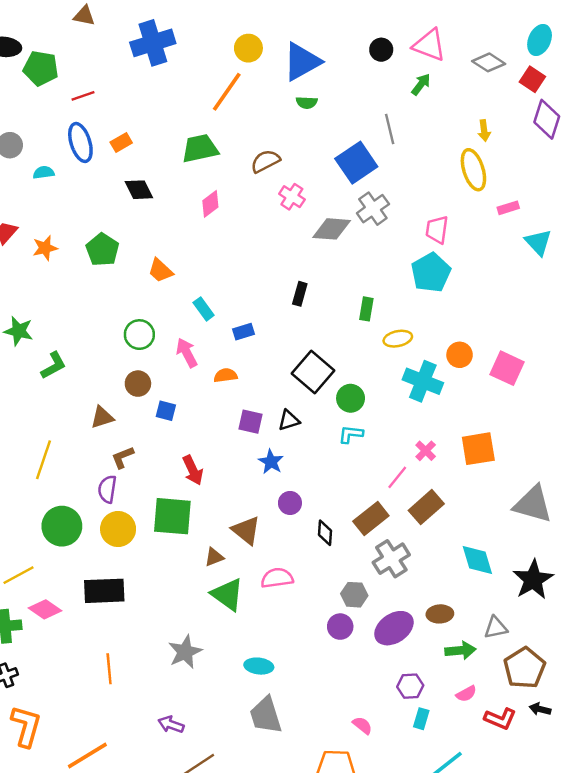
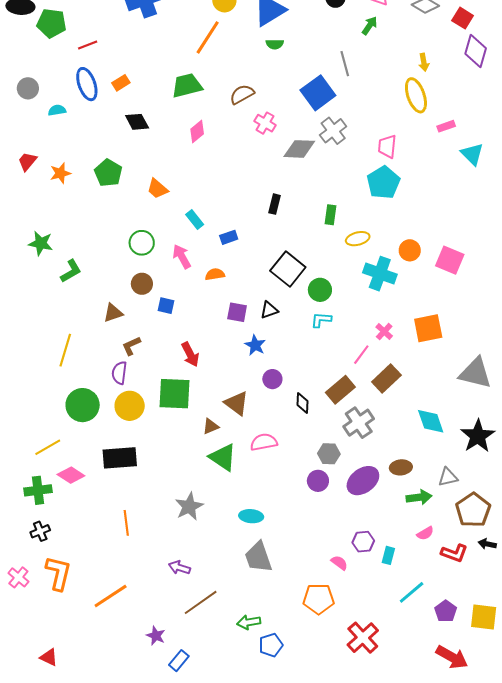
purple hexagon: (410, 686) -> (363, 542), moved

